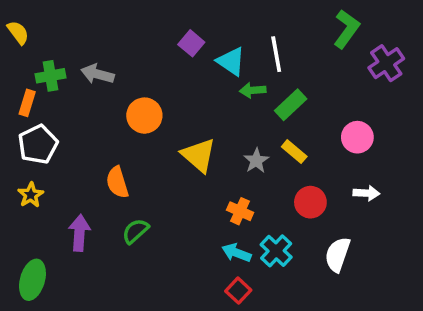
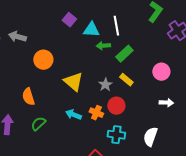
cyan triangle: (231, 61) -> (91, 30), turned -30
red circle: (310, 202) -> (116, 106), moved
cyan cross: (276, 251) -> (116, 135), turned -36
cyan arrow: (236, 253) -> (73, 115), moved

